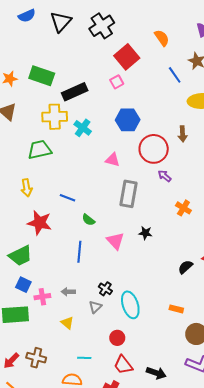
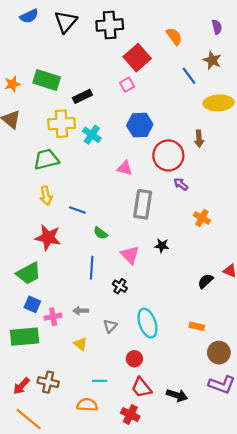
black cross: (102, 26) -> (110, 25), turned 30
black rectangle: (75, 92) -> (82, 96), size x0.7
yellow arrow: (27, 188) -> (46, 196), moved
black cross: (105, 289) -> (120, 286), moved

